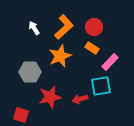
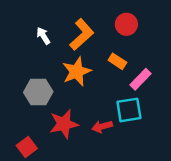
red circle: (94, 27) -> (126, 24), moved
red square: (21, 115) -> (27, 147), turned 35

